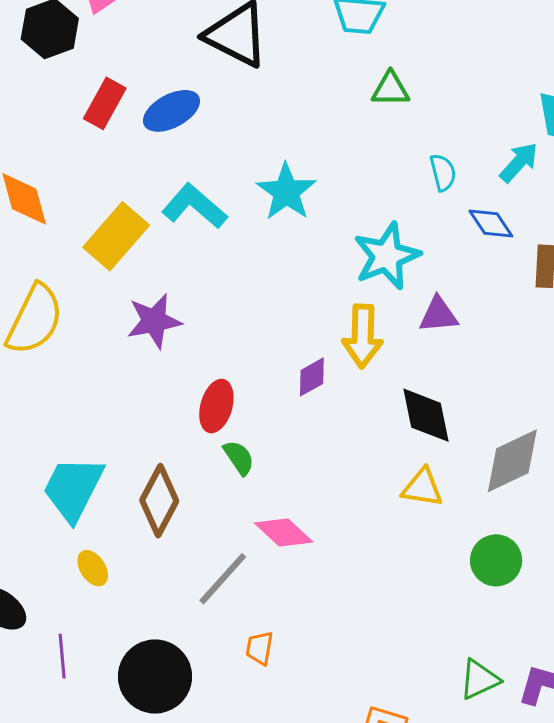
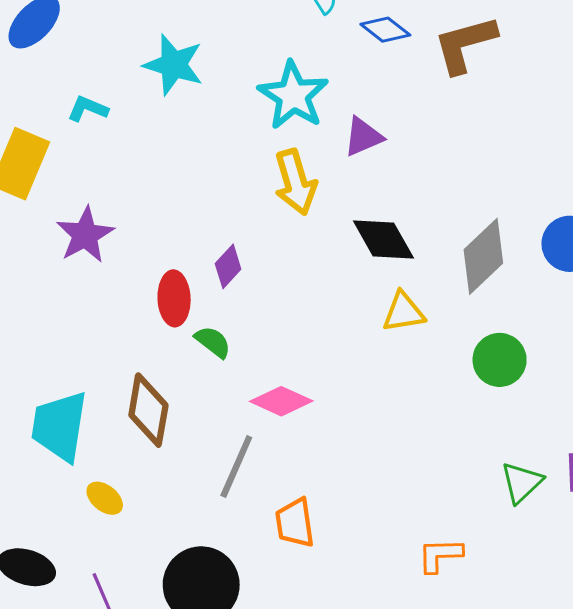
cyan L-shape: (194, 206) -> (88, 109), size x0.6
purple diamond: (312, 377) -> (228, 266), moved
orange trapezoid: (259, 648) -> (295, 523), size x1.4

